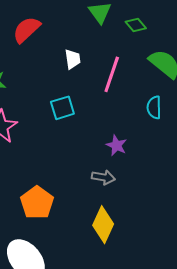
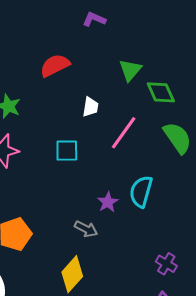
green diamond: (136, 25) -> (161, 92), size x1.4
cyan semicircle: (154, 107) -> (141, 192), moved, size x1.4

